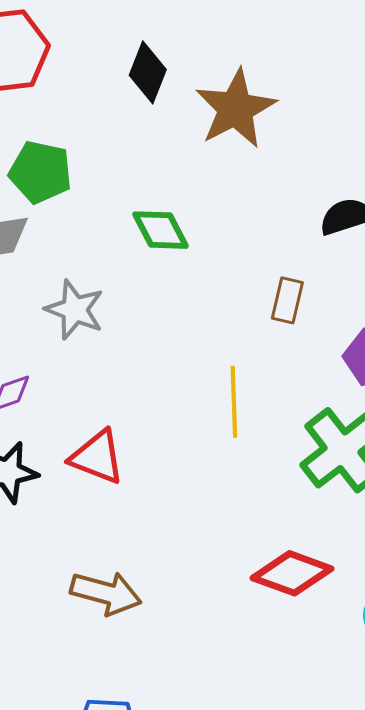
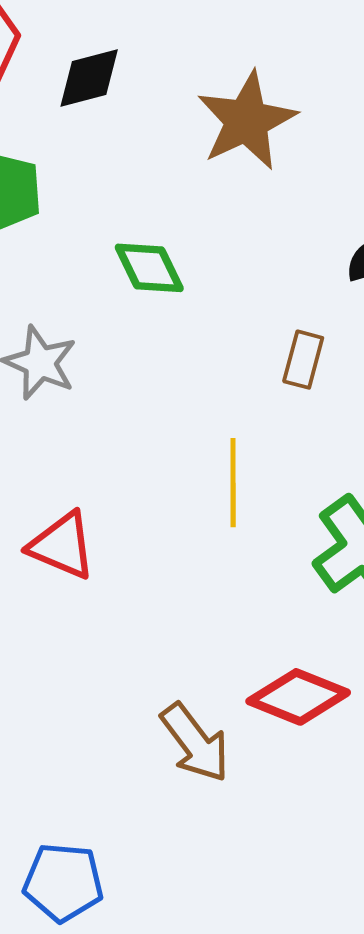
black diamond: (148, 72) -> (89, 78), moved, turned 52
brown arrow: (106, 593) -> (195, 743), moved, turned 36

